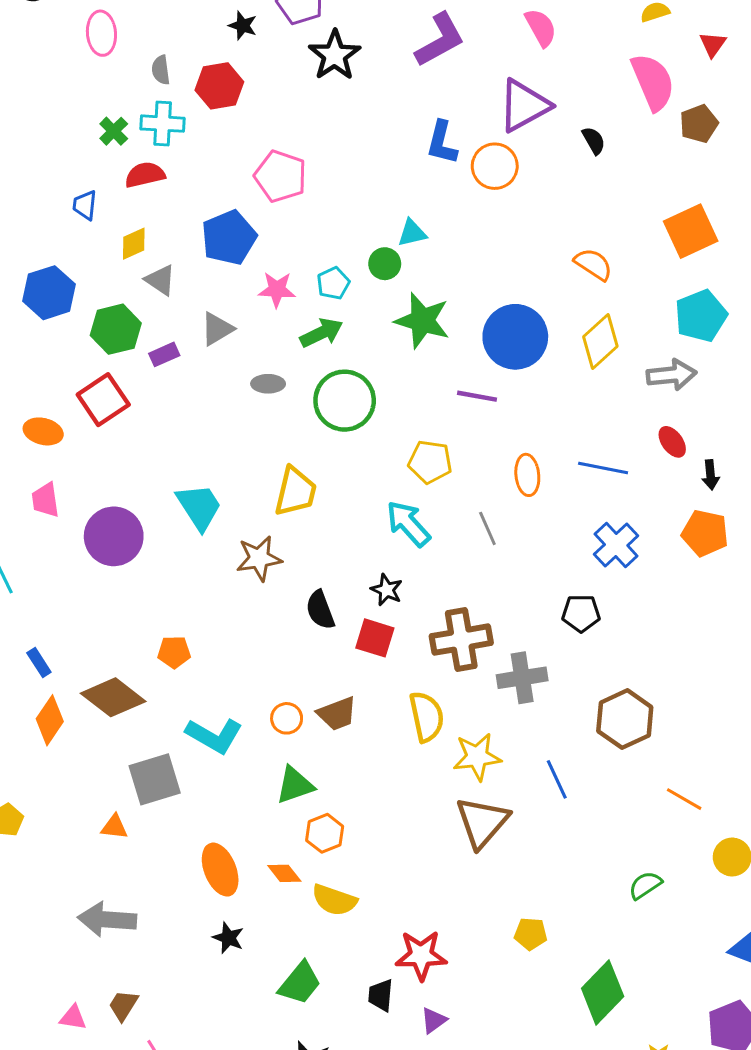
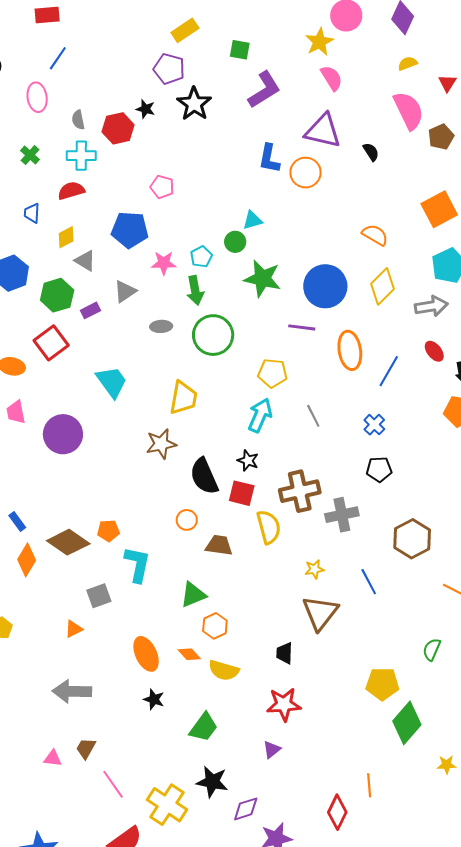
black star: (243, 26) -> (145, 109), moved
purple triangle: (524, 106) -> (323, 131), turned 45
green cross: (114, 131) -> (30, 155), moved
pink pentagon: (281, 176) -> (162, 187), size x0.7
blue pentagon: (229, 238) -> (130, 230), turned 30
green arrow: (321, 333) -> (195, 290), turned 108
blue line: (603, 468) -> (389, 371), turned -68
orange ellipse: (527, 475) -> (350, 350), moved, size x1.4
cyan trapezoid: (199, 507) -> (112, 382), moved
cyan arrow: (408, 524) -> (260, 415), turned 68
blue cross: (616, 545) -> (374, 425), moved, size x0.7
black semicircle: (320, 610) -> (204, 476), size x1.4
orange pentagon: (174, 652) -> (108, 531), moved
brown trapezoid: (337, 714) -> (219, 545), turned -148
yellow semicircle: (427, 717) -> (269, 527), moved
orange circle: (287, 718) -> (187, 520), moved
cyan L-shape: (214, 736) -> (137, 564), turned -105
yellow star: (477, 757) -> (314, 569), size x0.6
gray square: (155, 779) -> (99, 596), size x0.7
orange triangle: (114, 827) -> (74, 629), turned -30
green semicircle: (645, 885) -> (432, 649), turned -30
yellow pentagon: (531, 934) -> (382, 684), moved, size x1.5
black trapezoid: (381, 995) -> (284, 653), moved
purple triangle: (434, 1020) -> (272, 750), moved

